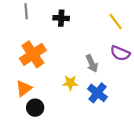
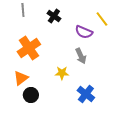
black cross: (61, 18) -> (54, 16), turned 32
purple semicircle: (120, 53) -> (84, 32), moved
blue cross: (97, 93) -> (86, 94), moved

